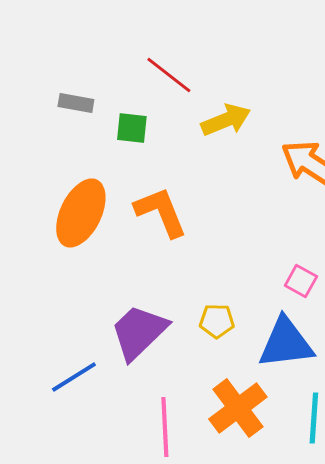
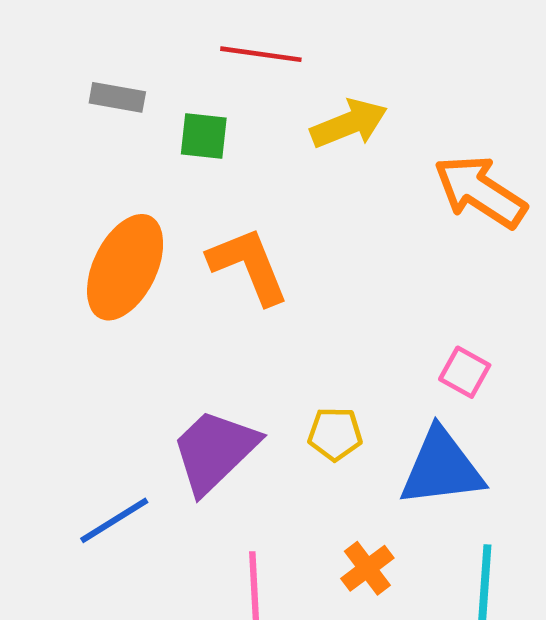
red line: (169, 75) -> (261, 54), turned -30
orange cross: (238, 408) -> (367, 568), size x0.6

